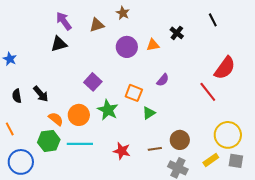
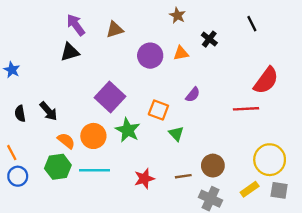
brown star: (123, 13) -> (177, 15), moved
purple square: (93, 82) -> (110, 97), size x1.4
red line: (208, 92) -> (246, 109), turned -55
green triangle: (149, 113) -> (176, 134), turned -40
red star: (122, 151) -> (144, 179), turned -30
blue circle: (21, 162) -> (18, 176), moved, size x0.7

